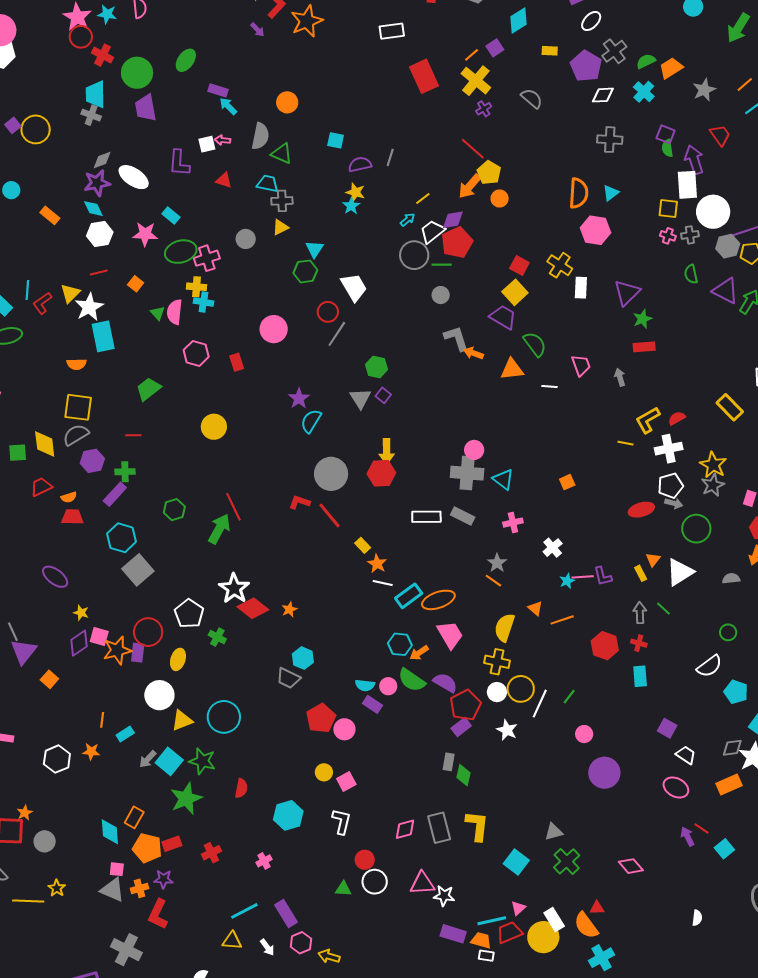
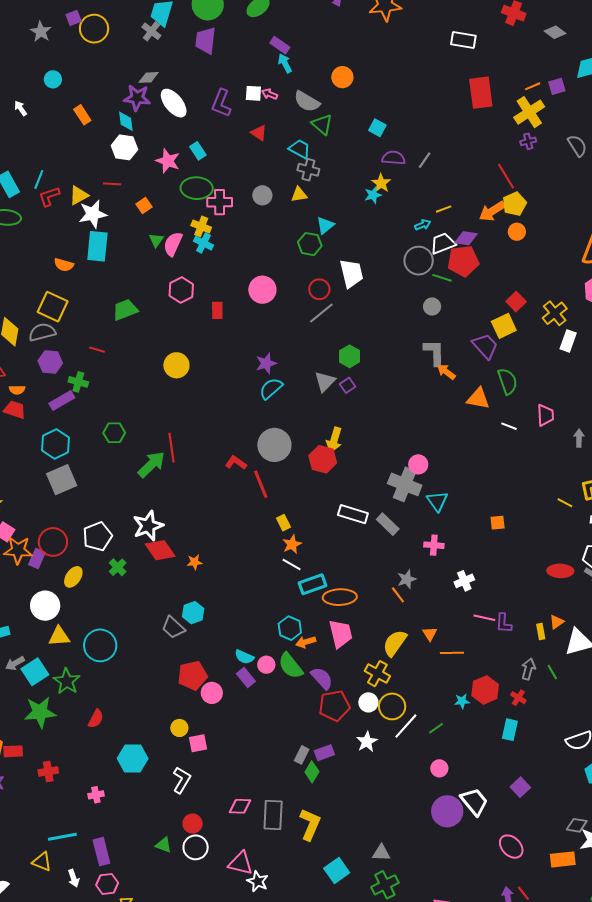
gray semicircle: (260, 136) -> (307, 101), turned 92
cyan star: (567, 581) -> (462, 701), moved
purple rectangle: (461, 727) -> (324, 753), moved
white trapezoid: (686, 755) -> (474, 802), moved, size x1.4

